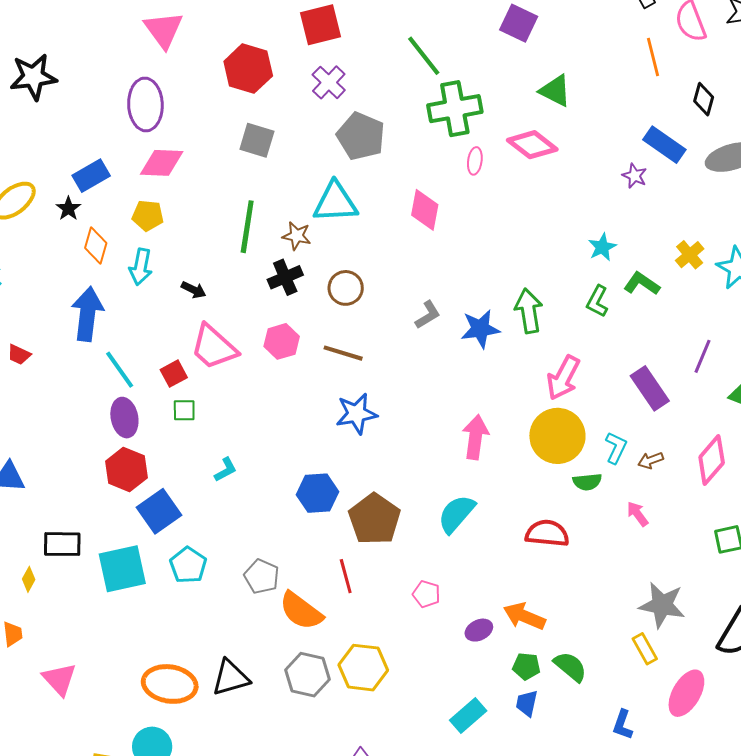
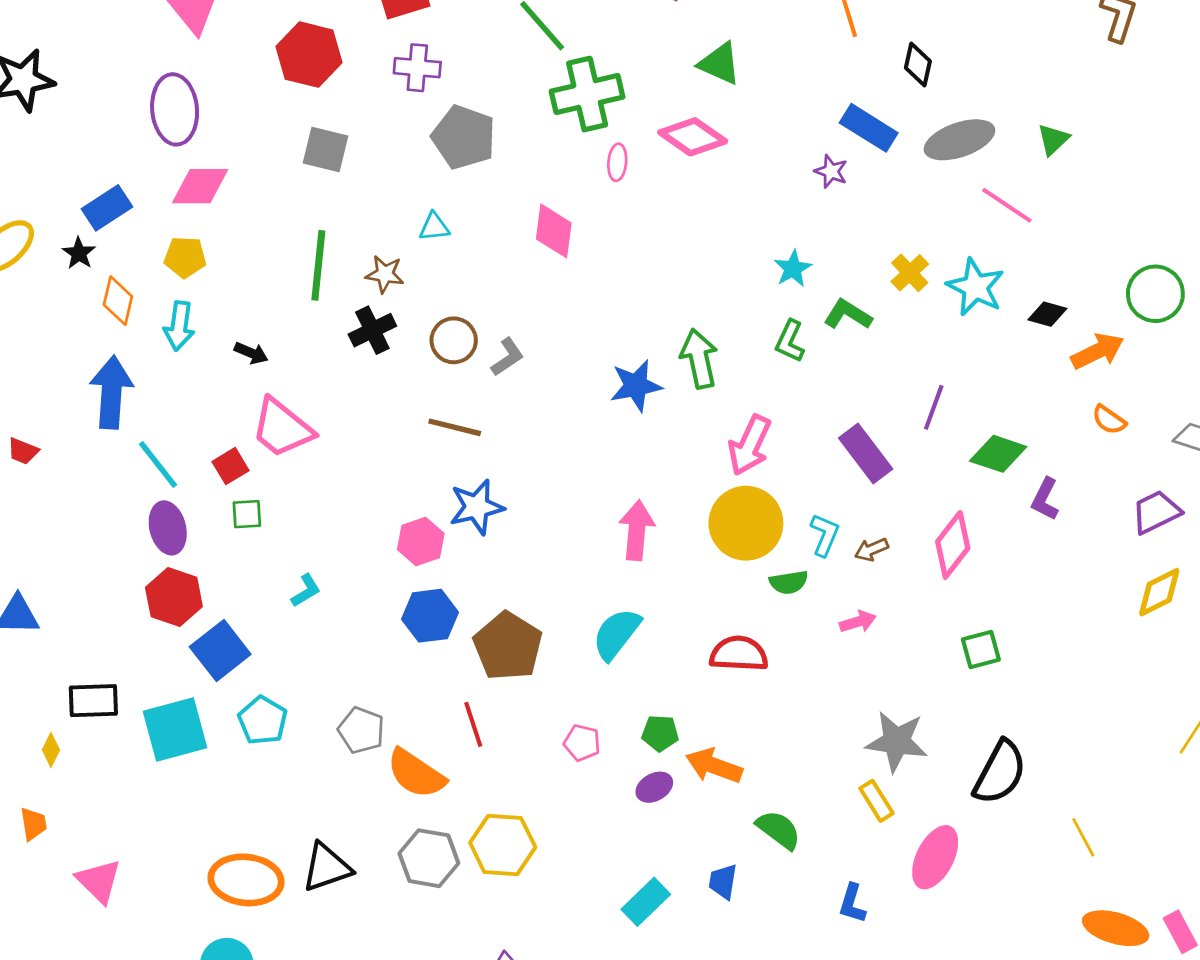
purple cross: (329, 82) -> (417, 68), turned -36
cyan triangle: (335, 202) -> (434, 227), size x0.5
gray L-shape: (428, 315) -> (507, 357), moved
pink hexagon: (282, 341) -> (421, 541), moved
pink arrow: (638, 514) -> (858, 622), turned 112
green pentagon: (526, 666) -> (660, 733), moved

